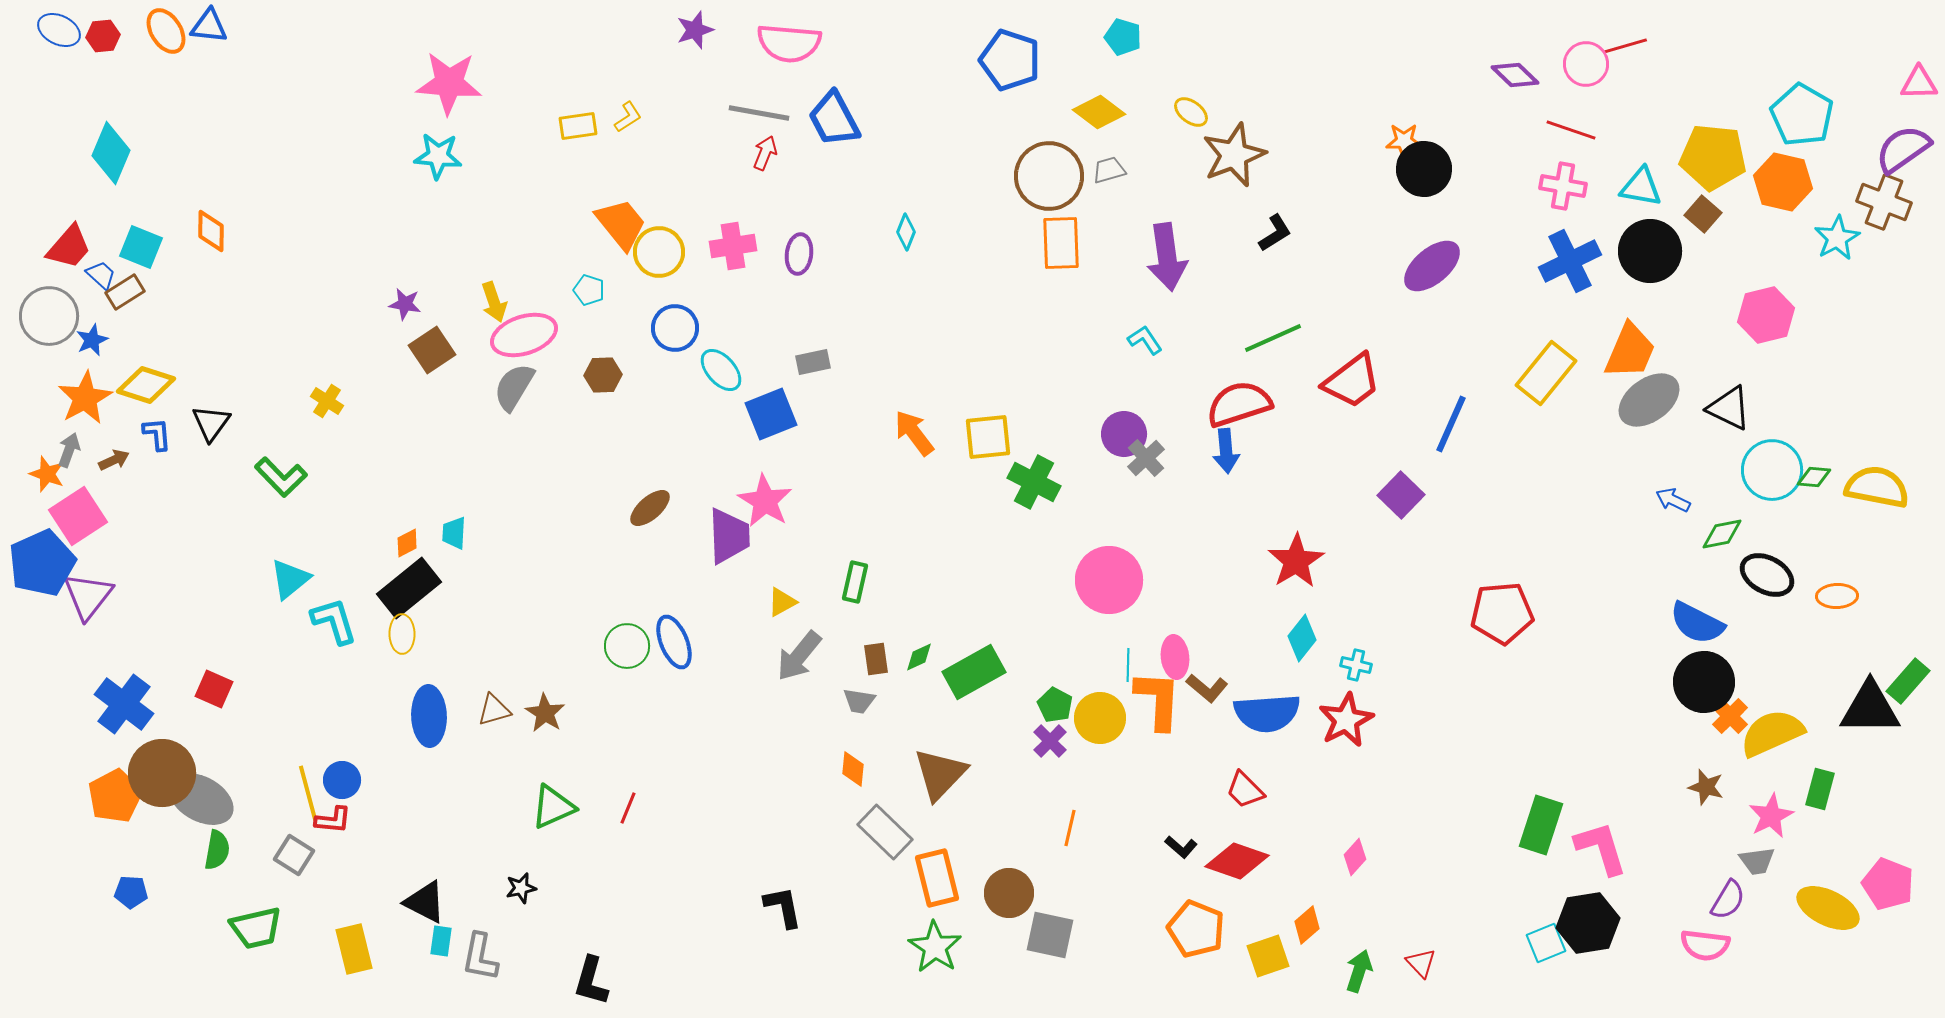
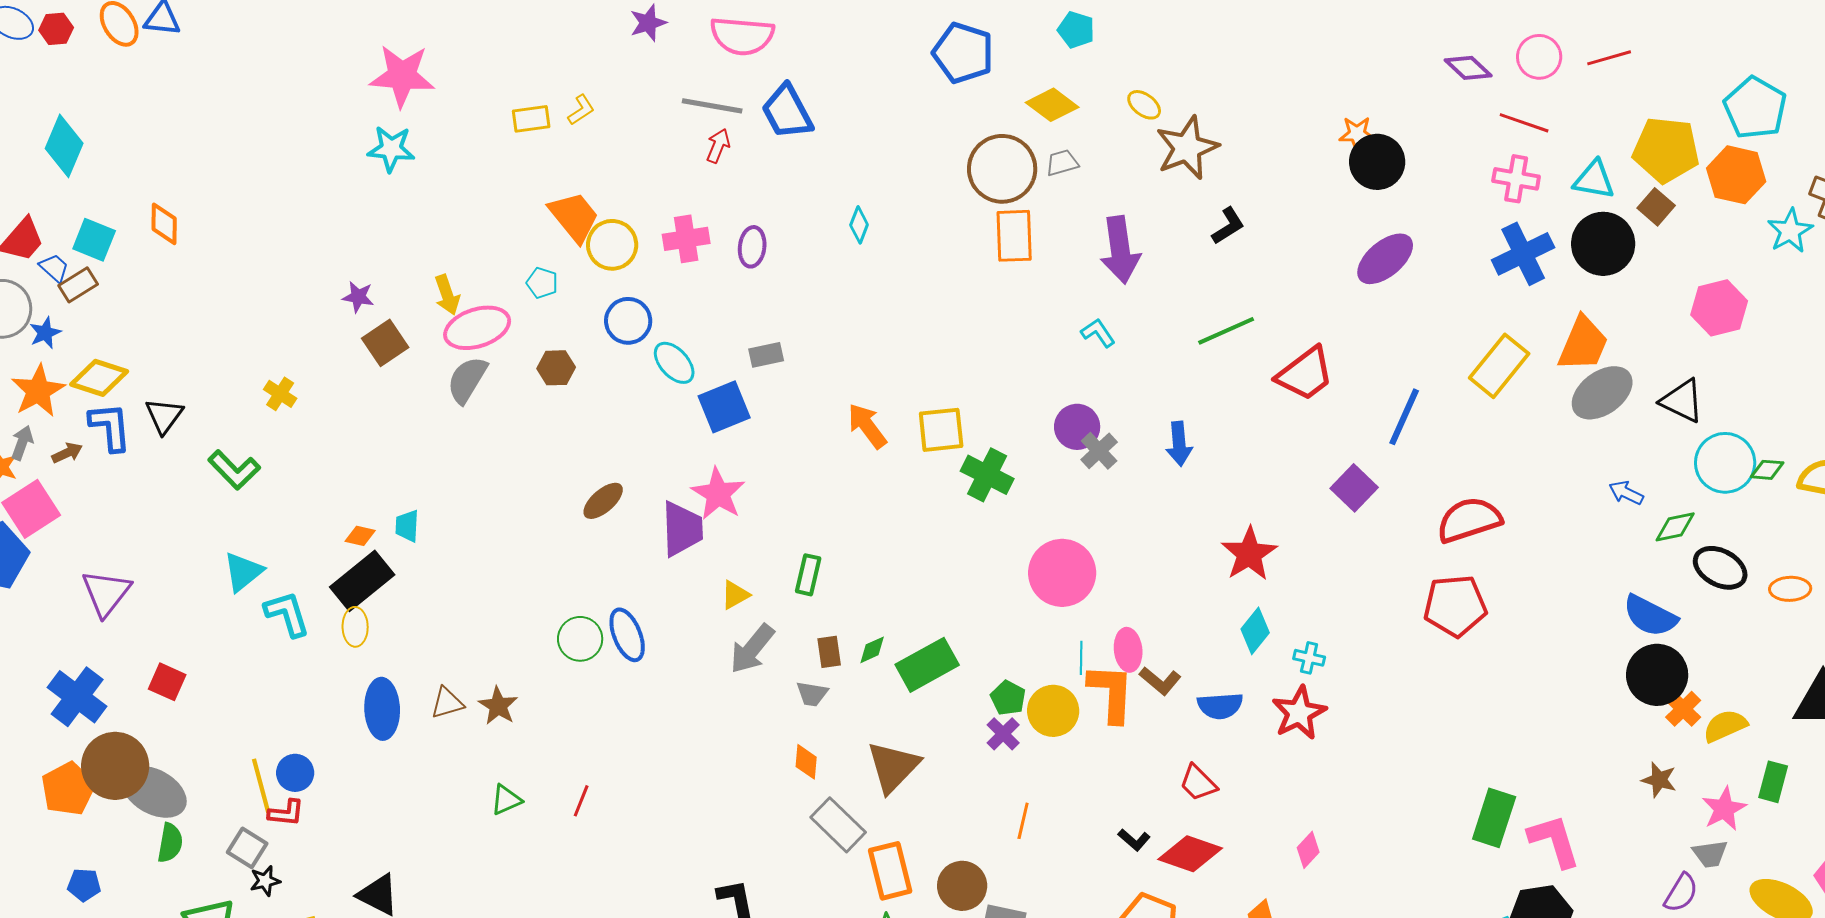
red line: (1625, 46) -> (1609, 58), moved
red semicircle: (1239, 404) -> (1469, 520), moved
blue L-shape: (157, 434) -> (110, 427), size x1.5
orange diamond: (407, 543) -> (360, 536), turned 40
purple triangle: (88, 596) -> (106, 593), moved
blue semicircle: (1267, 713) -> (1220, 706), size x0.7
yellow semicircle: (1772, 733) -> (1725, 726), size x0.7
green triangle: (553, 807) -> (506, 800), size x0.7
black star: (521, 888) -> (265, 881), moved

